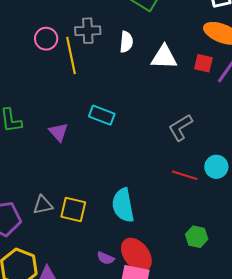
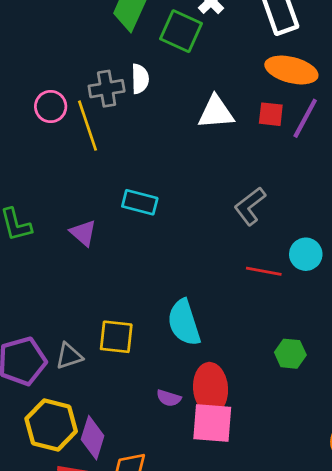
white semicircle: (126, 42) -> (140, 79), moved
gray triangle: (43, 205) -> (69, 356), moved
red ellipse: (136, 255) -> (211, 388), turned 40

